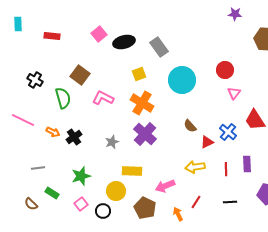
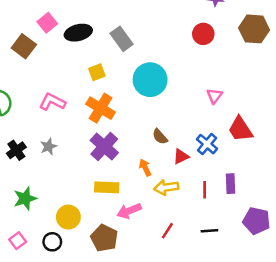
red circle: (225, 70) -> (203, 34), moved
brown square: (80, 75) -> (24, 46), moved
gray star: (112, 142) -> (49, 147), moved
yellow rectangle: (132, 171) -> (107, 187), moved
pink square: (81, 204) -> (18, 241), moved
orange arrow: (178, 214) -> (145, 168), moved

